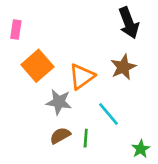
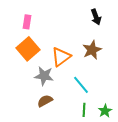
black arrow: (129, 23) -> (96, 17), size x0.7
pink rectangle: (16, 30) -> (27, 22), moved
green line: (86, 138) -> (84, 110), moved

